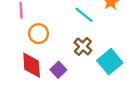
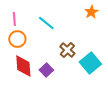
cyan line: (84, 15) -> (46, 23), moved
orange circle: (39, 34) -> (17, 39), moved

